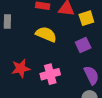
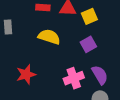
pink cross: (50, 74) -> (74, 78), moved

